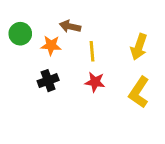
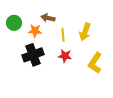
yellow arrow: (139, 47) -> (85, 32), moved
black cross: (48, 81) -> (33, 55), size x1.5

